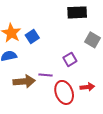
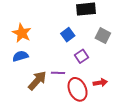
blue square: (32, 36) -> (68, 35), moved
brown arrow: (24, 81) -> (37, 81), turned -40

